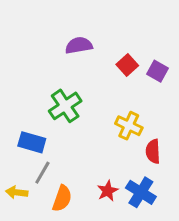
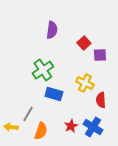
purple semicircle: (79, 45) -> (52, 30), turned 108
purple square: (158, 71) -> (100, 55), moved, turned -32
blue rectangle: (32, 142) -> (54, 94), moved

